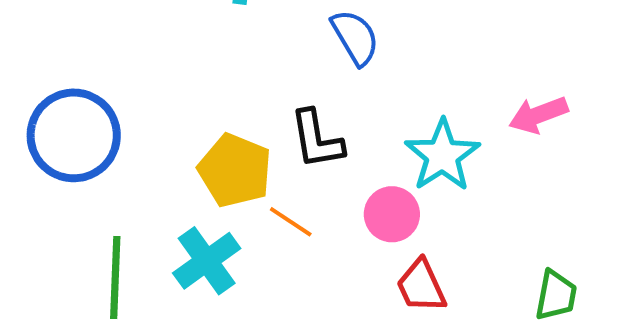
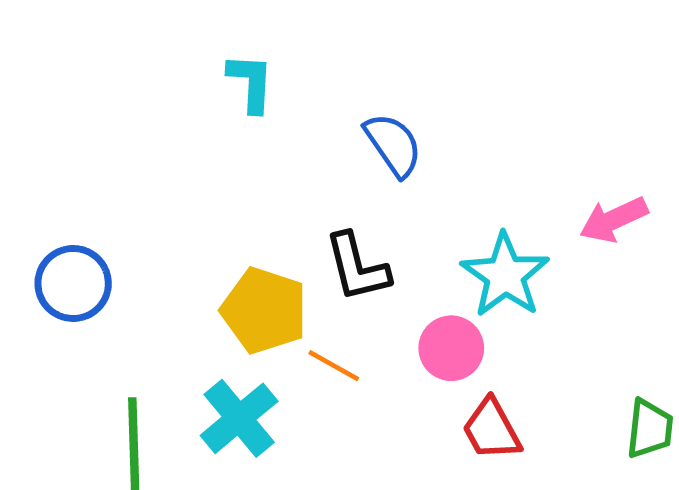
blue circle: (74, 135) -> (73, 283), size x0.7

